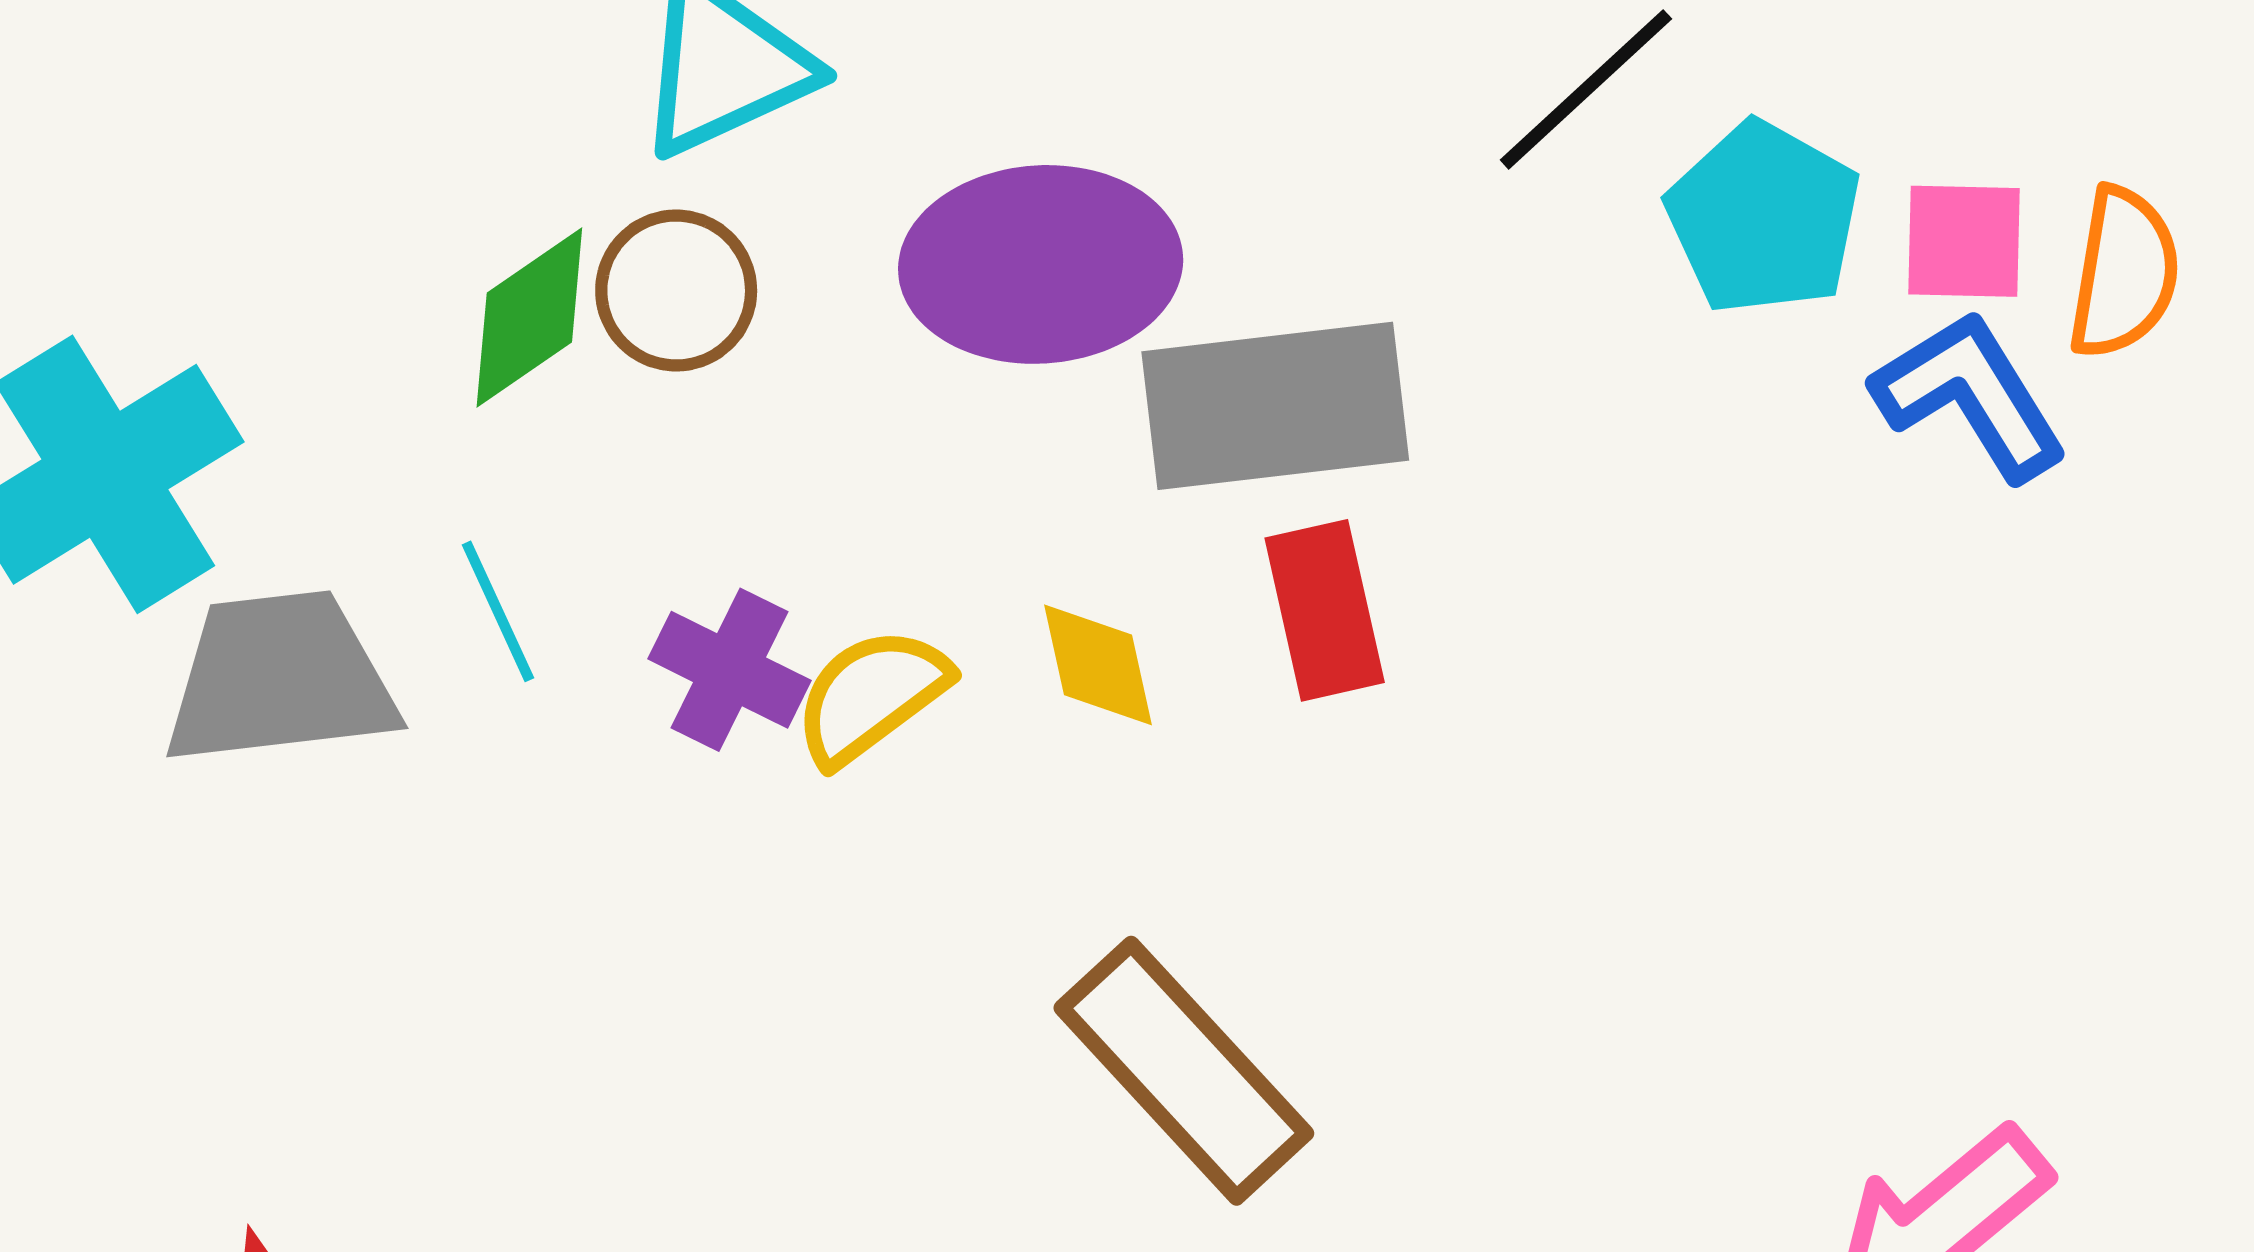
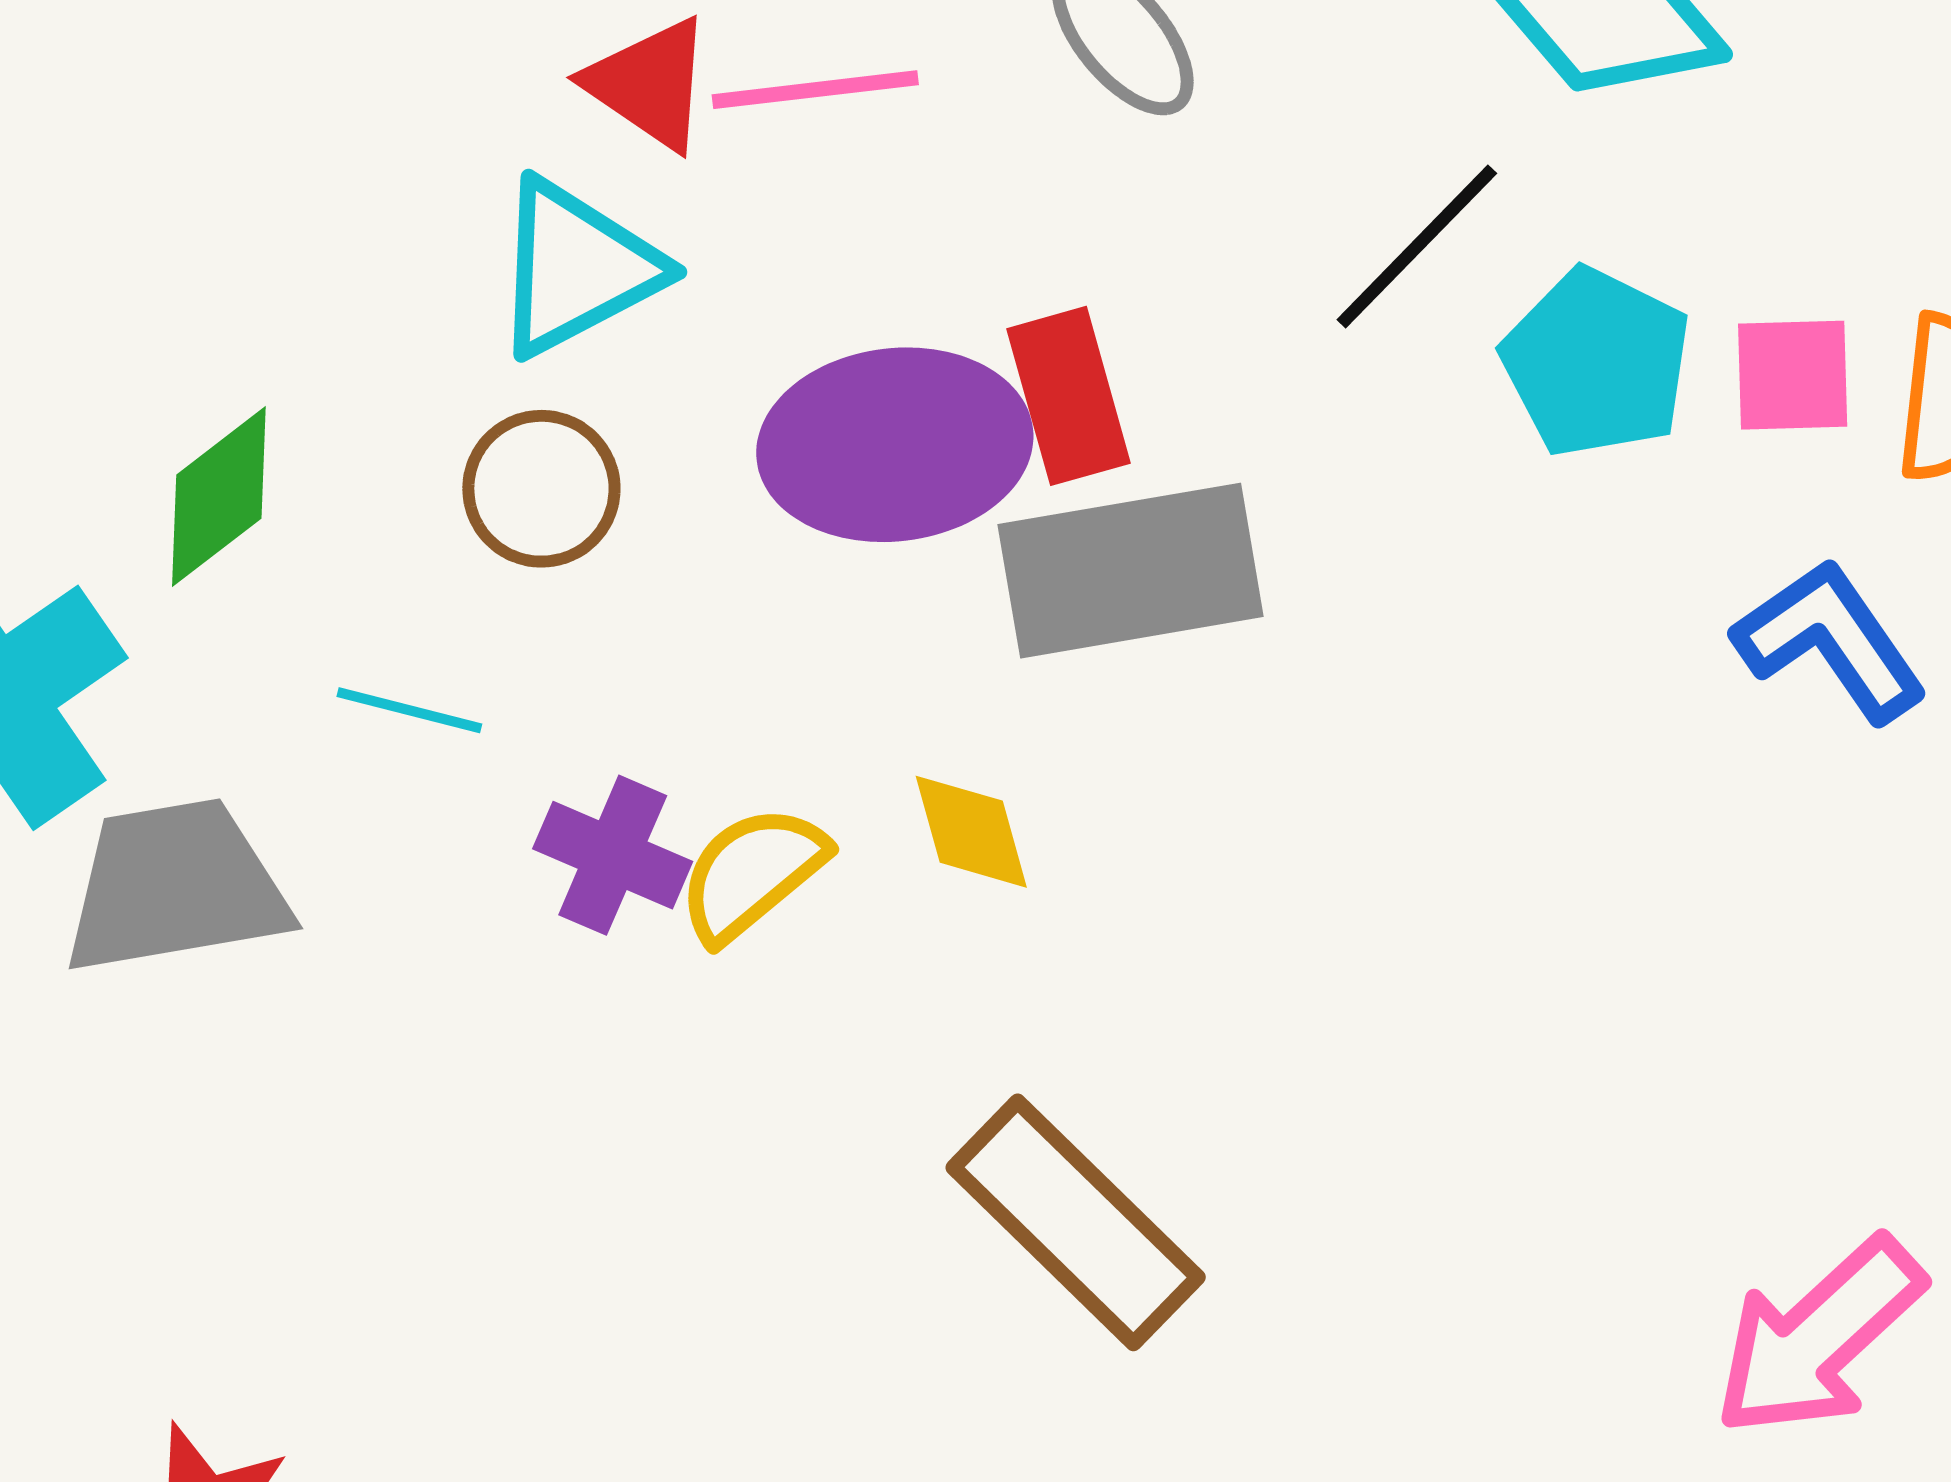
green diamond: (529, 318) -> (219, 497), moved
blue L-shape: (1970, 395) -> (1830, 641), moved
red rectangle: (1325, 610) -> (1068, 396), moved
cyan line: (498, 611) -> (409, 710), moved, turned -48

